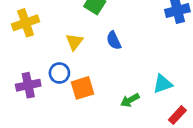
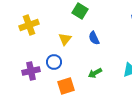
orange square: (82, 88) -> (66, 86), moved
green arrow: (130, 100) -> (95, 73), moved

